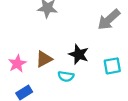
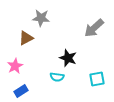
brown triangle: (44, 59) -> (26, 38), moved
cyan square: (112, 66) -> (97, 79), moved

